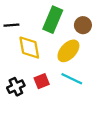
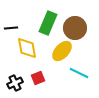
brown circle: (83, 25) -> (75, 28), size x1.5
cyan line: (72, 79) -> (79, 73), moved

